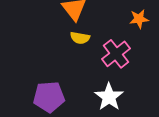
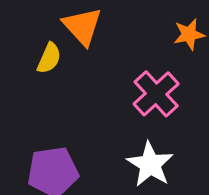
yellow semicircle: (80, 38) -> (49, 58), moved, turned -72

